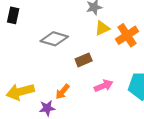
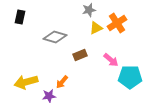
orange cross: (127, 35) -> (117, 23), moved
pink arrow: (104, 86) -> (111, 60), moved, turned 63

